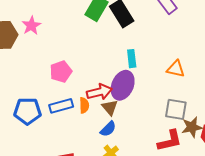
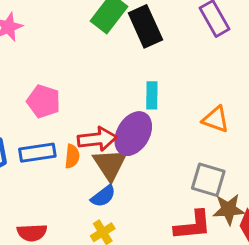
pink pentagon: (61, 72) -> (44, 101), turned 30
brown triangle: (110, 107) -> (110, 164), size x1.4

